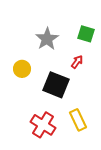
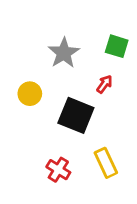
red cross: (43, 125) -> (58, 170), size x0.7

